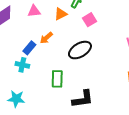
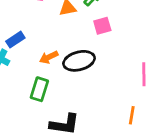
orange arrow: (46, 38) -> (49, 57), moved

